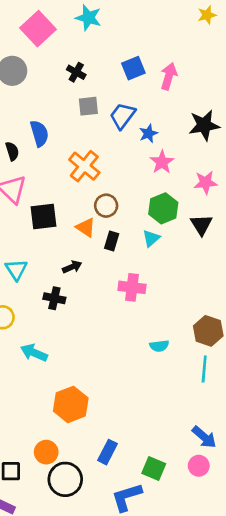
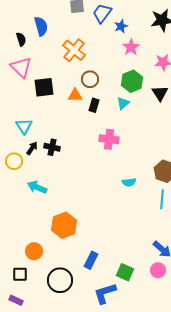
orange triangle: (86, 227) -> (75, 95), turned -35
black arrow: (72, 267) -> (32, 148), moved, turned -32
orange circle: (46, 452) -> (34, 251), moved

